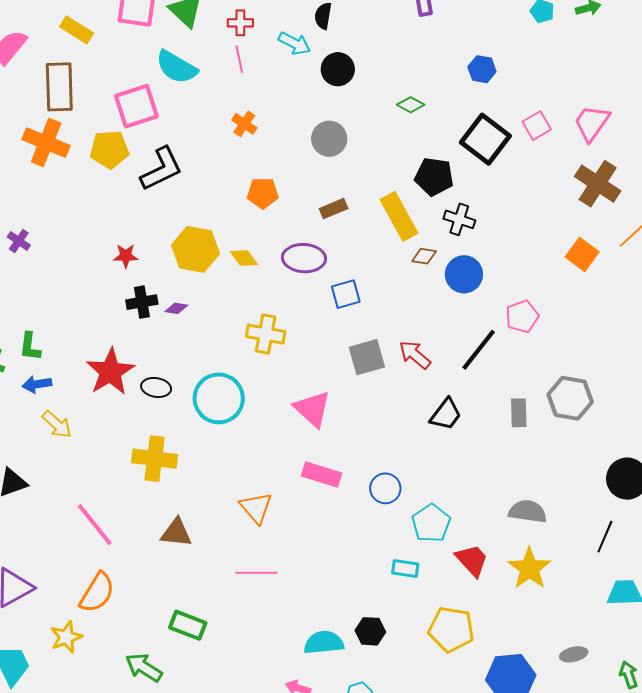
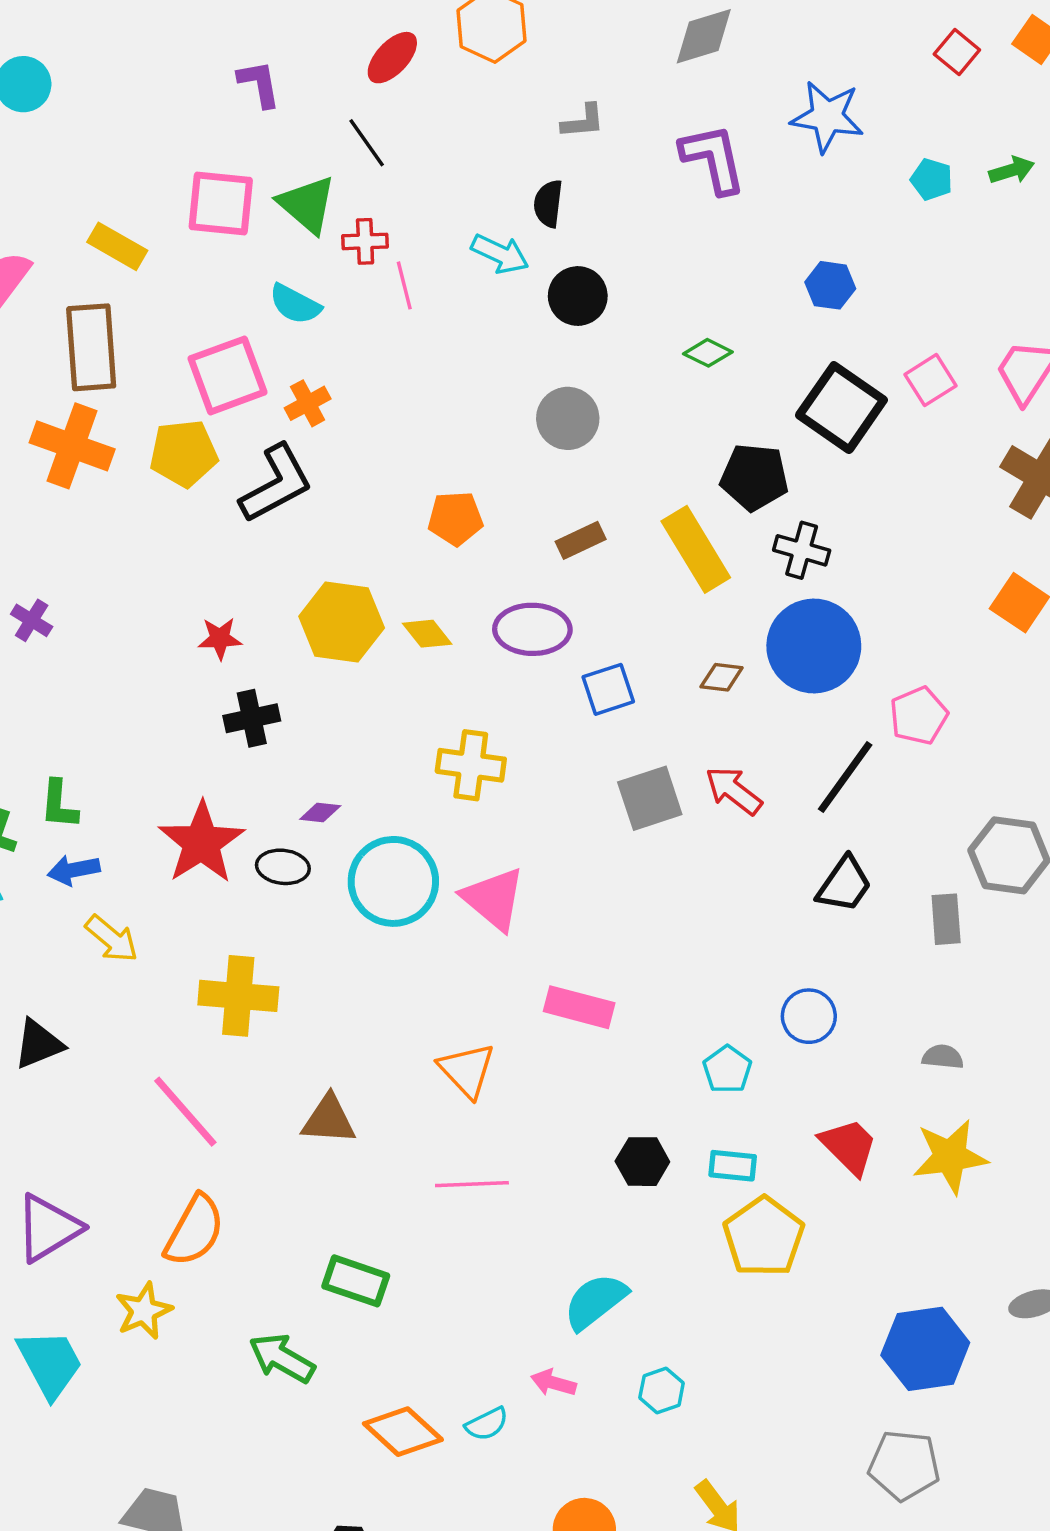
red cross: (240, 23) -> (365, 241), moved
cyan semicircle: (176, 67) -> (295, 304), size x0.7
orange cross: (244, 124) -> (308, 403), moved, turned 30
brown diamond: (424, 256) -> (722, 677), moved
blue circle: (464, 274) -> (814, 646), size x1.4
purple diamond: (176, 308) -> (320, 812), moved
pink triangle: (312, 409) -> (494, 899), moved
gray rectangle: (519, 413) -> (946, 919), moved
black trapezoid: (446, 414) -> (844, 884), moved
yellow cross: (155, 459) -> (238, 996), moved
blue circle: (385, 488) -> (809, 1016), moved
gray semicircle: (528, 511) -> (943, 1057), size x0.6
cyan pentagon: (431, 523) -> (727, 1069), moved, size x0.7
yellow star: (529, 568) -> (950, 1156), turned 30
yellow pentagon: (451, 629) -> (764, 1237), moved, turned 30
black hexagon: (370, 631) -> (642, 1162), moved
cyan semicircle: (324, 643) -> (595, 1301), turned -30

